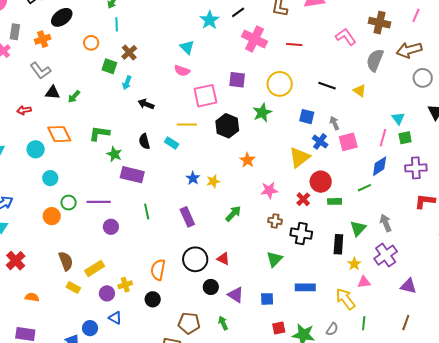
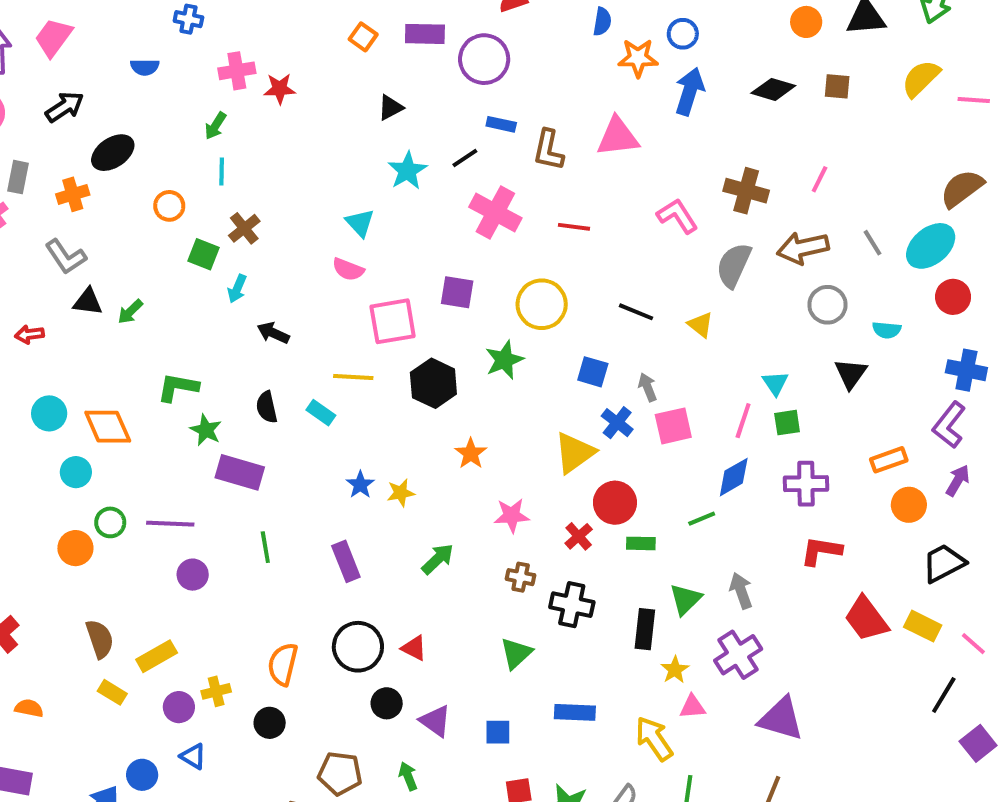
orange diamond: (59, 134) -> (108, 427), moved
purple triangle: (409, 286) -> (781, 719), size x1.4

